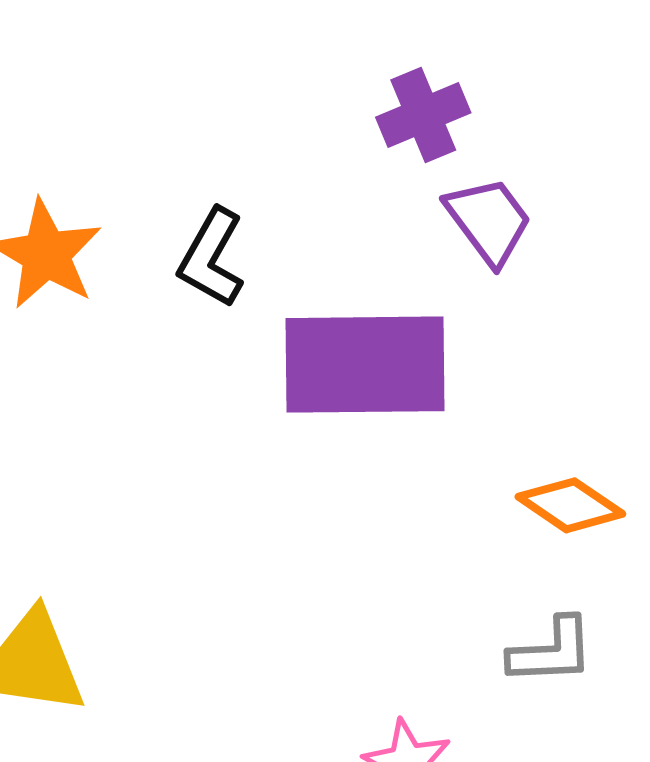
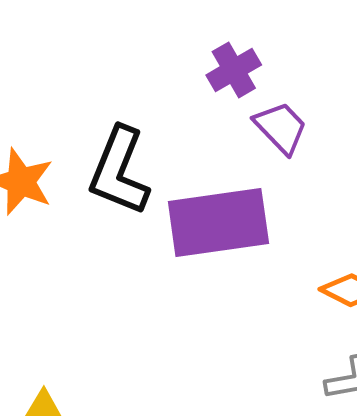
black L-shape: (211, 258) -> (119, 171), size x1.5

